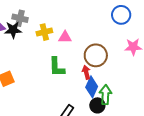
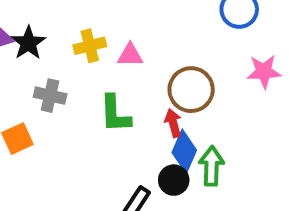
gray cross: (20, 18) -> (50, 96), moved
black star: (13, 30) -> (28, 43), turned -30
black circle: (97, 105) -> (174, 180), moved

